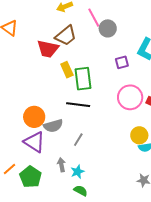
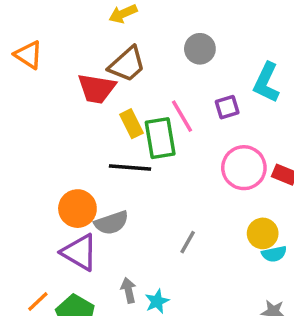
pink line: (94, 18) -> (182, 116), moved
black line: (78, 105) -> (130, 168), moved
gray line: (78, 140) -> (188, 242), moved

